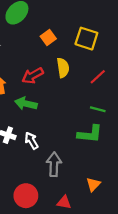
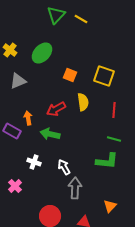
orange square: (48, 37) -> (70, 75), turned -32
red line: (98, 77) -> (114, 110), turned -42
white arrow: (31, 141) -> (64, 167), moved

